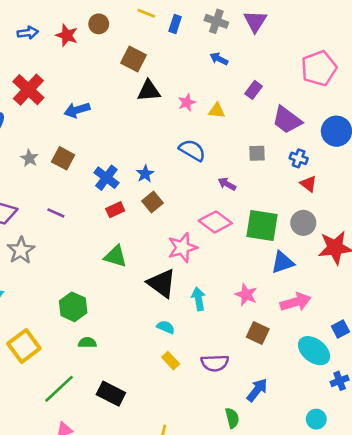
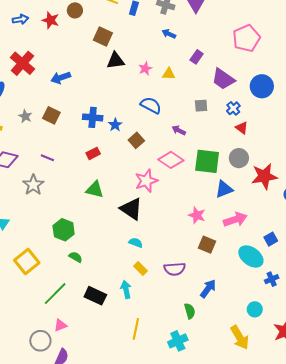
blue cross: (299, 158) -> (233, 108), turned 32
blue cross: (106, 178) -> (93, 117), moved, turned -30
brown square: (152, 202) -> (136, 140), moved
gray star: (21, 250) -> (33, 185), moved
cyan arrow: (198, 299) -> (126, 290), moved
green semicircle: (87, 343) -> (76, 257), turned 32

